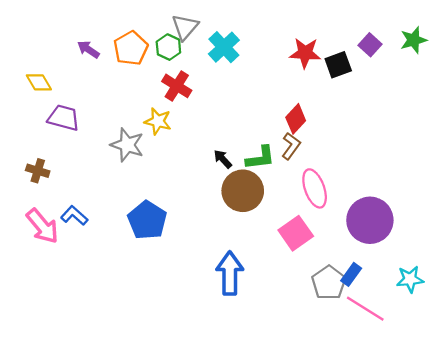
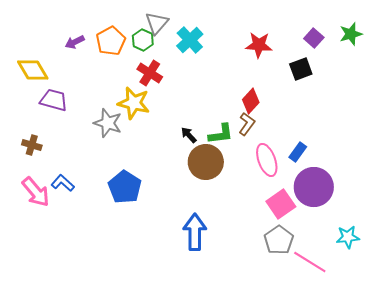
purple arrow: (88, 49) -> (75, 42), turned -60
black square: (338, 65) -> (301, 69), moved
yellow diamond: (39, 82) -> (33, 70), size x1.4
yellow star: (158, 121) -> (134, 103), size x1.4
pink square: (296, 233) -> (281, 204), moved
blue rectangle: (351, 274) -> (298, 152), moved

